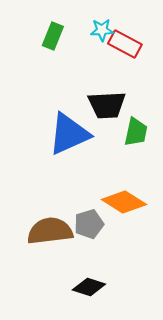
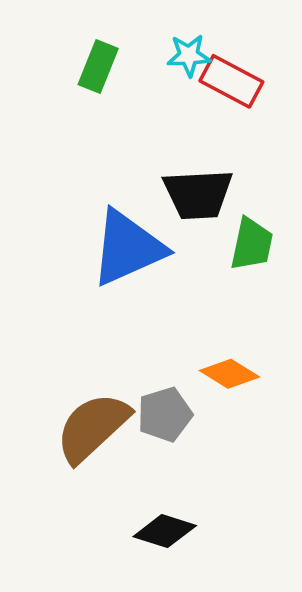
orange diamond: (124, 202) -> (229, 374), size x0.7
brown semicircle: (50, 231) -> (93, 427), turned -36

